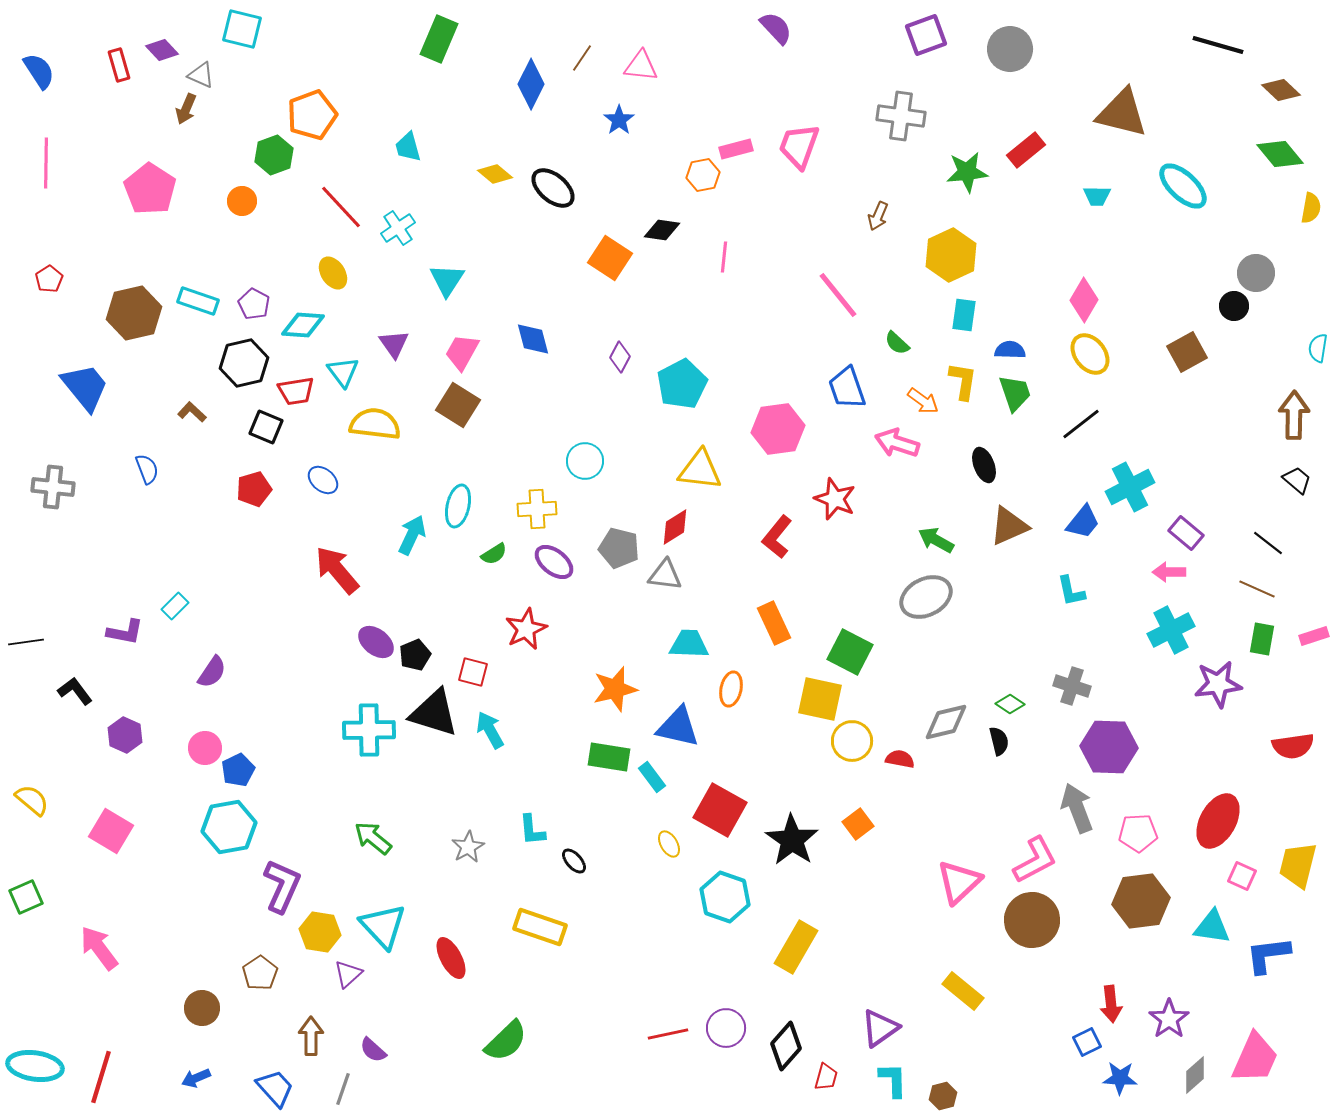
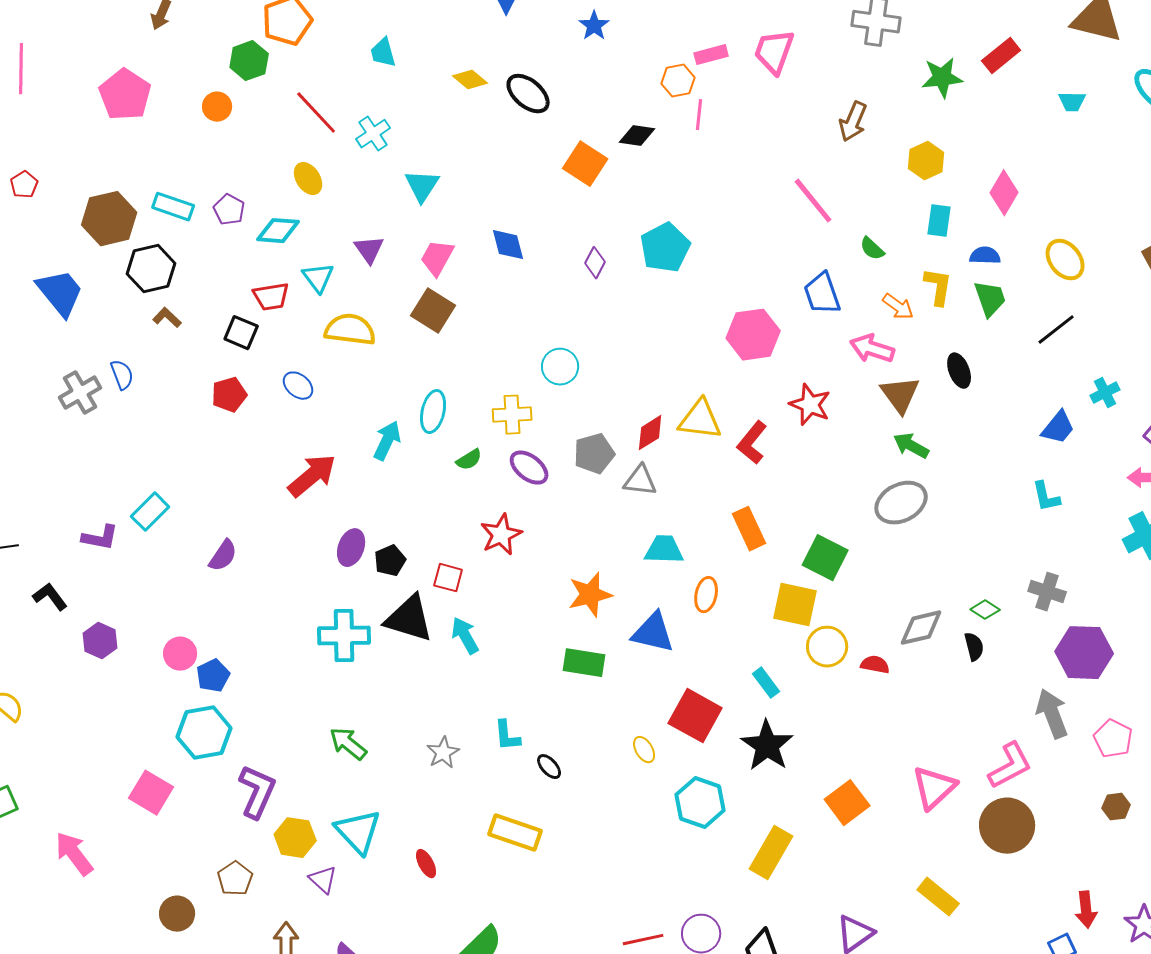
brown arrow: (878, 216) -> (853, 122), size x1.4
yellow hexagon: (951, 255) -> (926, 161), size x0.7
pink line: (724, 257) -> (699, 115), moved
pink diamond: (1084, 300) -> (1004, 193), moved
black hexagon: (244, 363) -> (151, 269), moved
cyan pentagon: (682, 384) -> (665, 248), moved
yellow triangle: (700, 470) -> (700, 420), moved
gray cross: (53, 487) -> (80, 393), moved, turned -36
cyan cross: (1130, 487) -> (1105, 393), size x0.6
brown triangle: (1009, 526) -> (900, 395), moved, turned -42
gray pentagon: (619, 548) -> (594, 454), turned -30
red arrow: (337, 570) -> (312, 476), turned 90
cyan rectangle: (175, 606) -> (150, 512), size x1.4
purple ellipse: (376, 642) -> (351, 548), turned 72
purple semicircle: (212, 672) -> (223, 556), moved
cyan rectangle: (652, 777) -> (766, 683), moved
orange square: (858, 824) -> (847, 803), moved, size x1.4
pink square: (111, 831) -> (151, 793), moved
pink pentagon: (1138, 833) -> (1113, 739), turned 30
brown hexagon: (1141, 901) -> (1116, 807), size x0.5
red ellipse: (451, 958) -> (426, 864), size x0.7
purple triangle: (348, 974) -> (323, 880), turned -36

